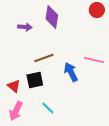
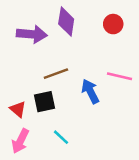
red circle: (97, 10) -> (113, 24), moved
purple arrow: (25, 27) -> (32, 34), size x1.6

